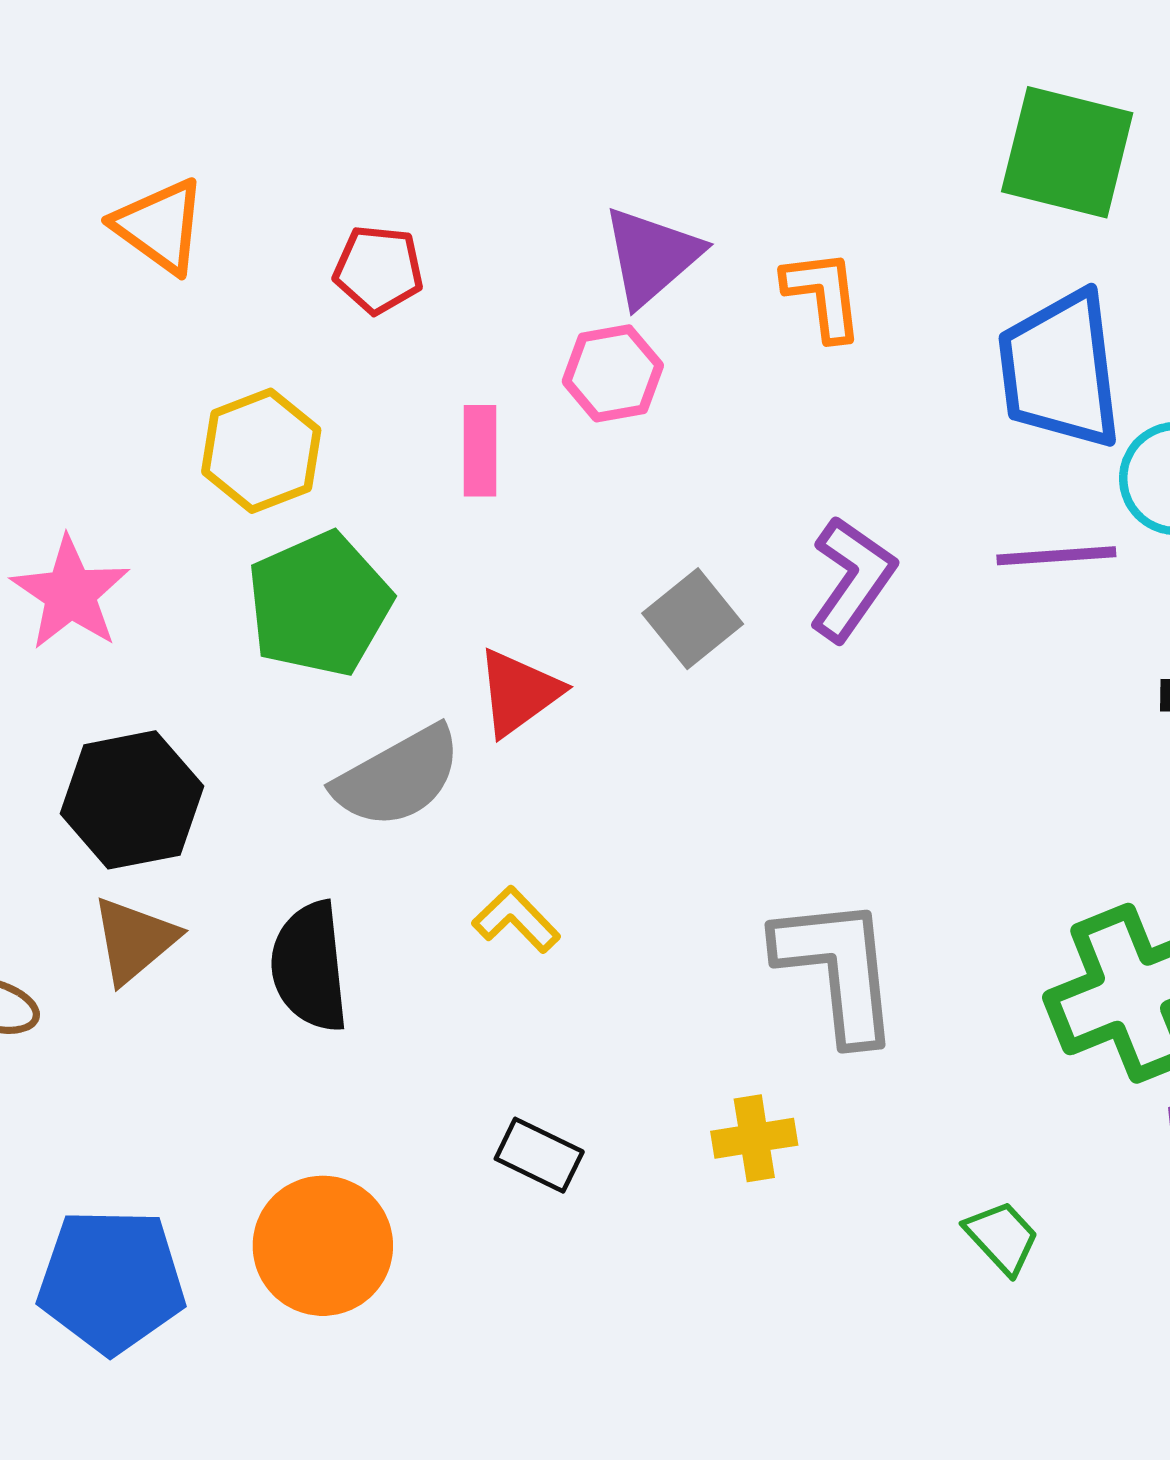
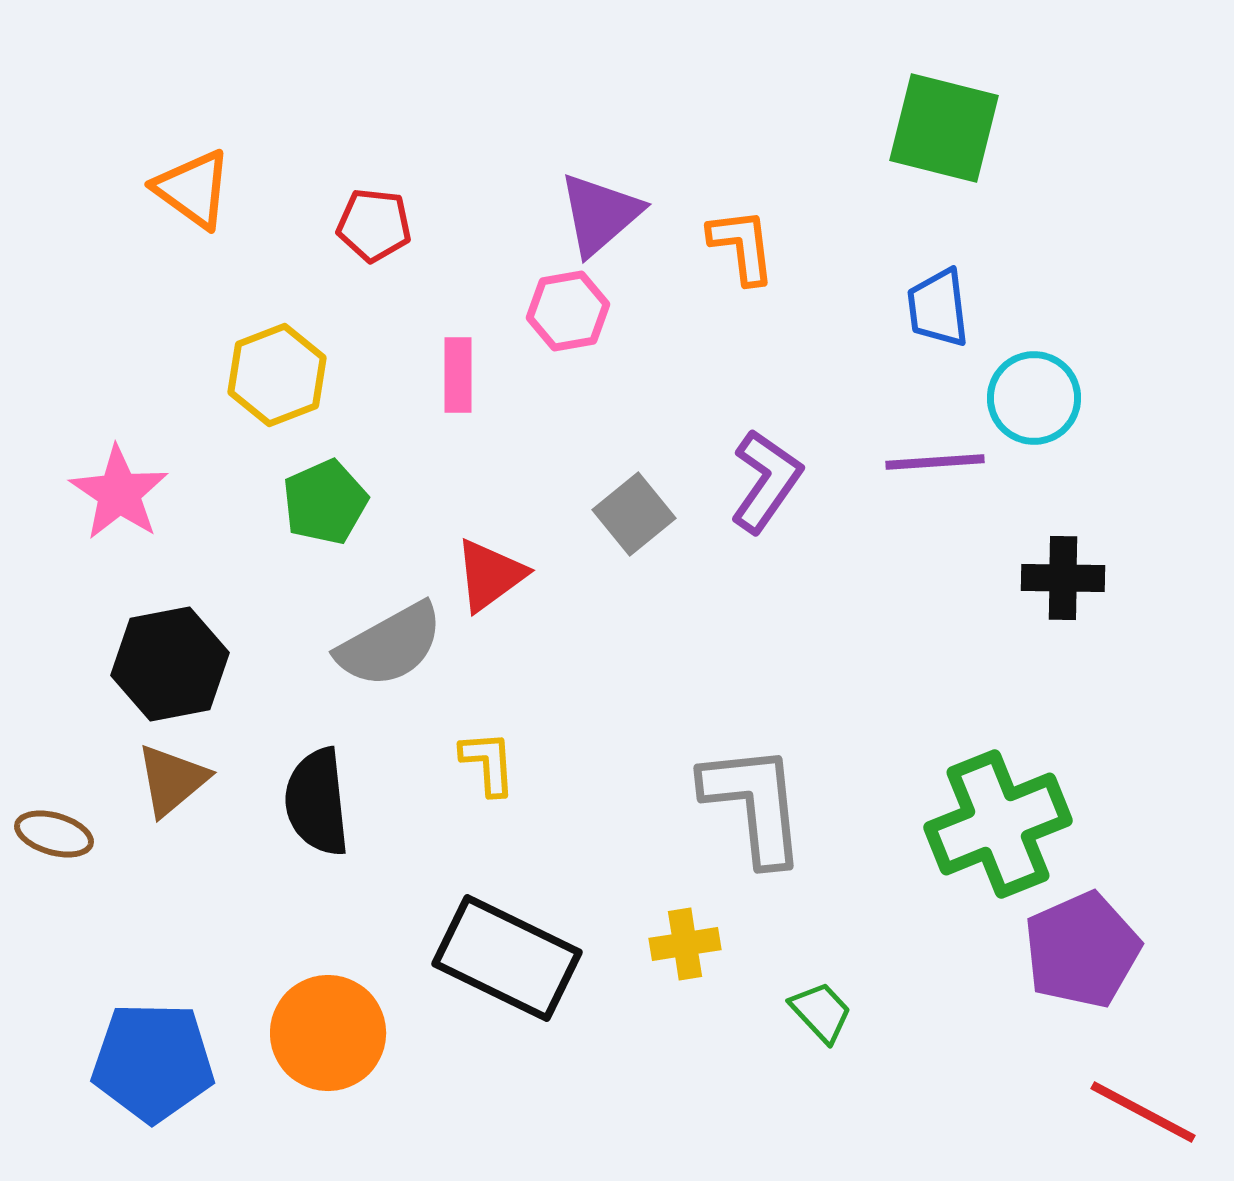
blue trapezoid: (1060, 370) -> (938, 308), size x0.6
green pentagon: (319, 604) -> (325, 502), size x0.7
yellow L-shape: (516, 920) -> (488, 763), turned 40
black rectangle: (539, 1155) -> (507, 958), size x2.0
green trapezoid: (1002, 1237) -> (821, 1012), moved

